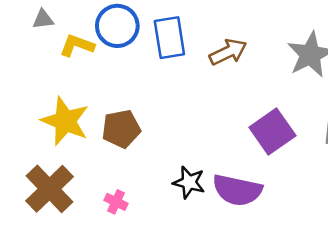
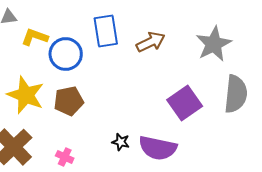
blue circle: (117, 26) -> (66, 54), moved
black star: (189, 182) -> (121, 142), size x0.7

